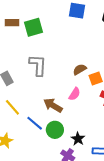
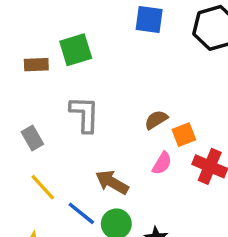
brown rectangle: (12, 23) -> (36, 65), moved
pink semicircle: (75, 94) -> (162, 163), moved

